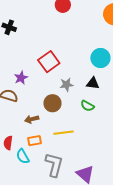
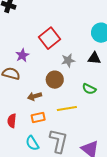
green semicircle: (87, 106) -> (89, 89), moved
cyan semicircle: (23, 156) -> (32, 143), moved

